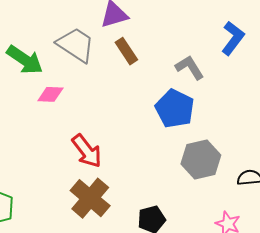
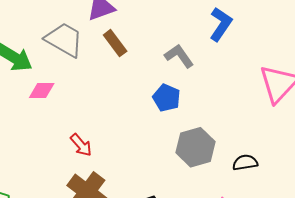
blue pentagon: (175, 109) -> (167, 98), size x0.7
red arrow: (87, 151) -> (81, 145), size x0.7

